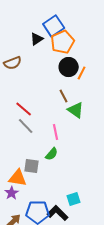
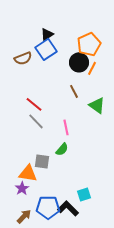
blue square: (54, 26) -> (46, 49), moved
orange pentagon: (63, 42) -> (89, 44), moved
green triangle: (76, 110) -> (97, 105), moved

